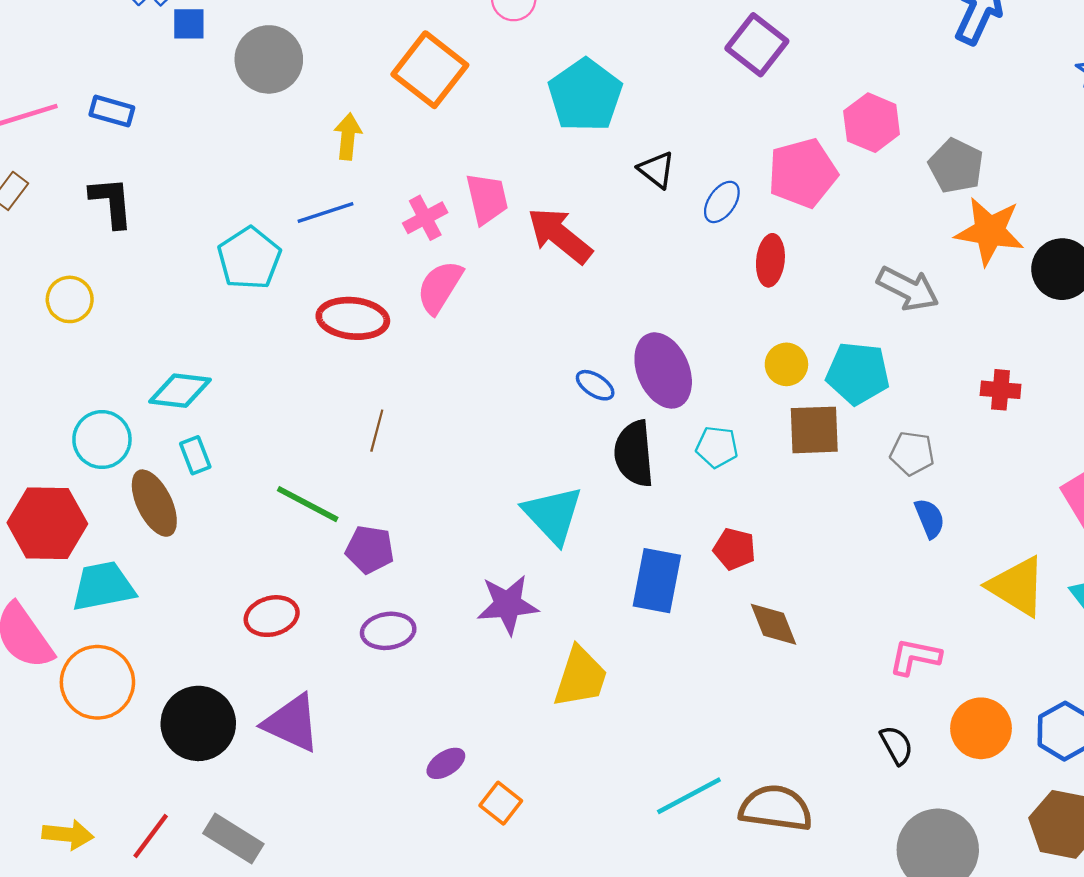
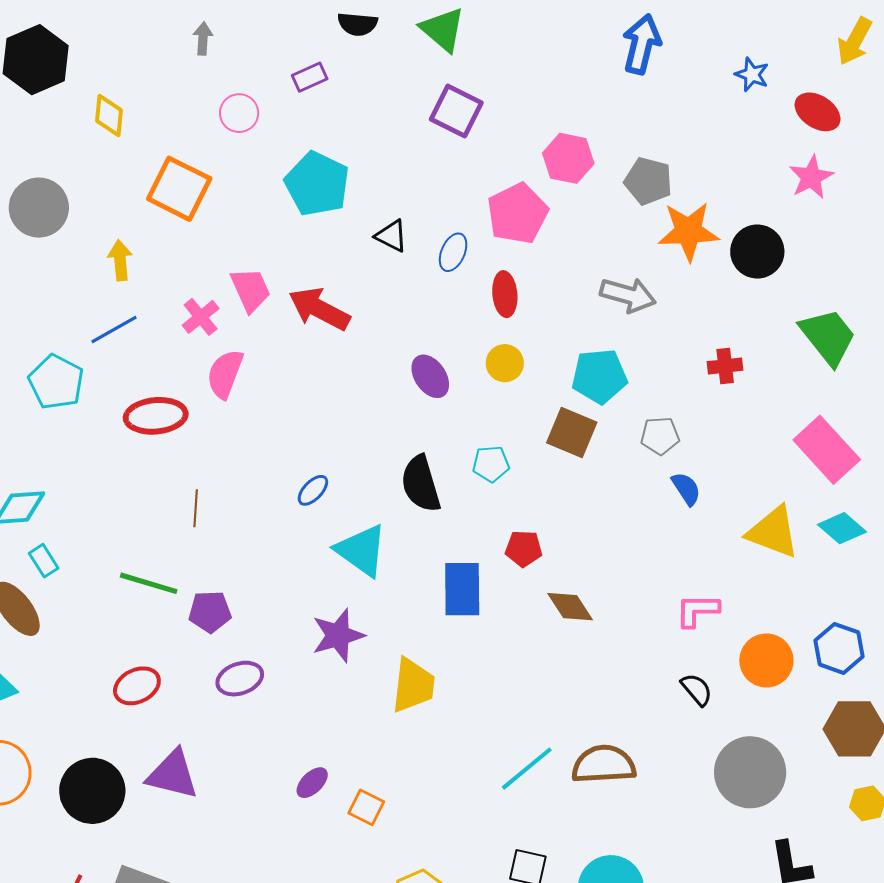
yellow circle: (786, 364) -> (505, 363), moved
purple ellipse: (663, 370) -> (430, 376), moved, size x0.7
blue ellipse: (595, 385) -> (313, 490), moved, turned -68
brown square: (814, 430) -> (572, 432), turned 36

